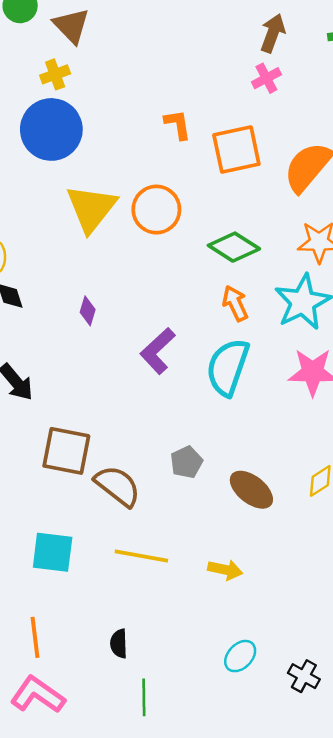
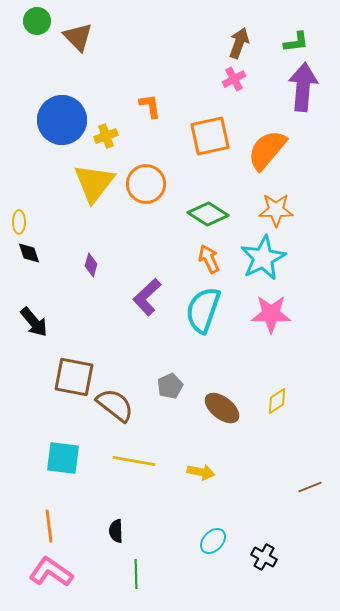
yellow cross: (55, 74) -> (106, 136), moved
orange L-shape: (178, 124) -> (150, 106), moved

